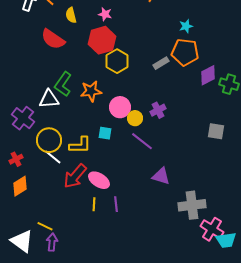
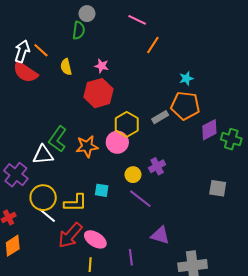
red semicircle: (53, 39) -> (25, 72), moved
yellow hexagon: (117, 61) -> (127, 124), moved
pink circle: (120, 107) -> (117, 142), moved
purple line: (116, 204) -> (131, 257), moved

